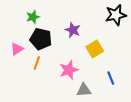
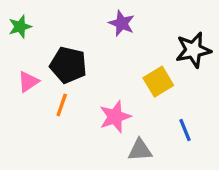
black star: (116, 15) -> (193, 50), moved
green star: (33, 17) -> (20, 27), moved
purple star: (73, 30) -> (122, 23), moved

